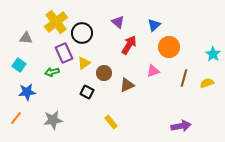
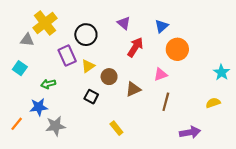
yellow cross: (56, 22) -> (45, 23), moved
cyan star: (213, 54) -> (221, 72), moved
green arrow: (52, 72) -> (48, 84), moved
brown line: (184, 78) -> (166, 102), moved
yellow semicircle: (207, 83) -> (213, 103), moved
blue star: (27, 92) -> (39, 107), moved

